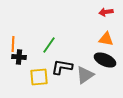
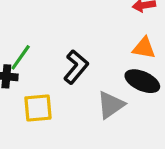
green line: (49, 45) -> (21, 57), moved
black L-shape: (62, 67) -> (76, 67), moved, turned 120

